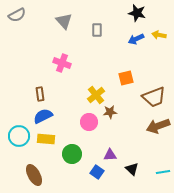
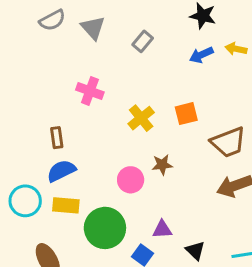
gray semicircle: (17, 15) -> (52, 20), moved
gray rectangle: (97, 30) -> (143, 41), turned 40
yellow cross: (96, 95) -> (141, 118), moved
green circle: (72, 154) -> (105, 228), size x1.4

